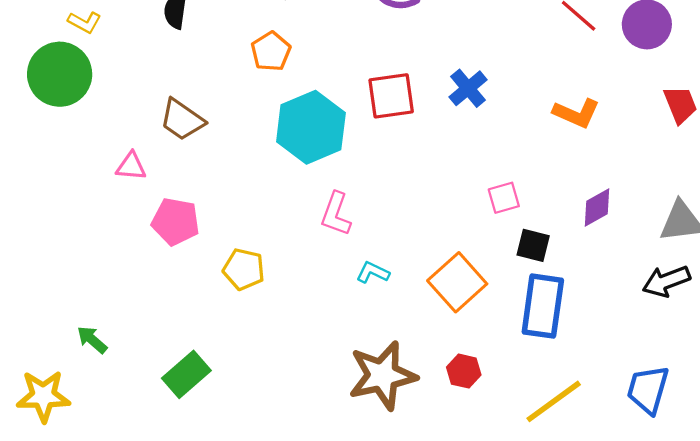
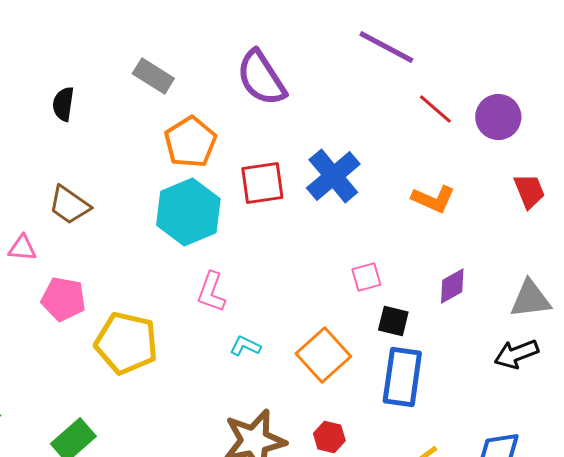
orange pentagon: (271, 51) -> (190, 142), moved, size x1.4
blue cross: (468, 88) -> (333, 176), size x1.5
yellow pentagon: (244, 269) -> (126, 343), size x1.6

